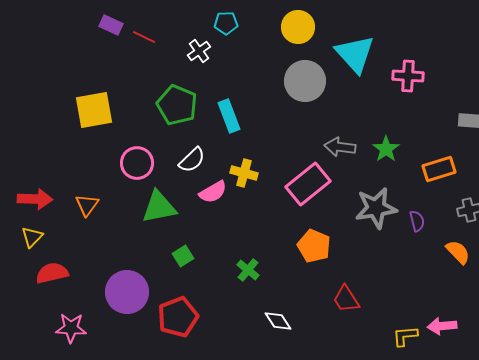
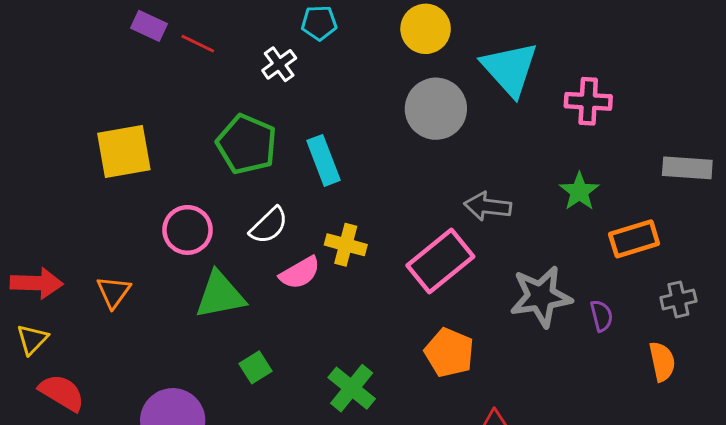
green star: (386, 149) -> (579, 191), moved
orange semicircle: (458, 252) -> (662, 362), turned 32
green cross: (248, 270) -> (352, 388), size x1.4
red semicircle: (52, 273) -> (62, 393), turned 44

